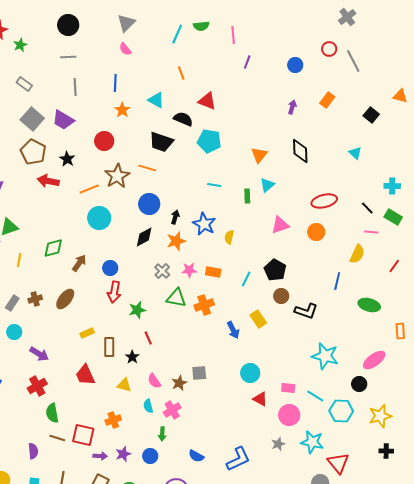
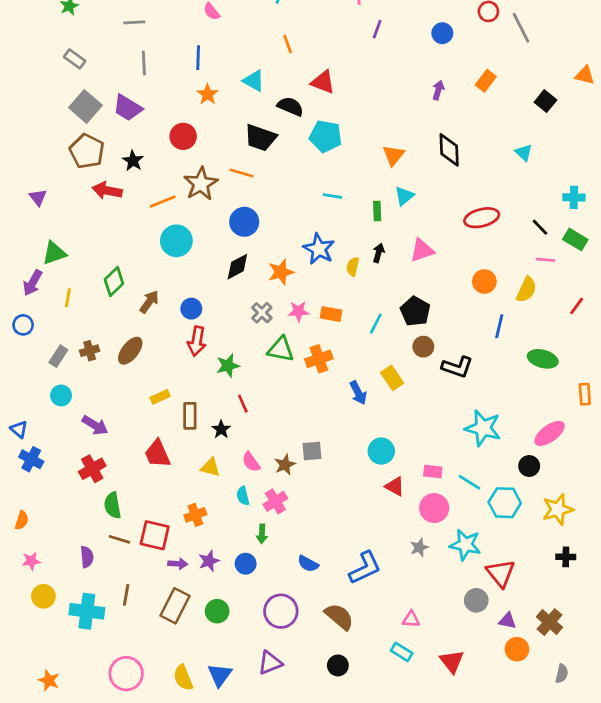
black arrow: (175, 217) -> (379, 253), moved
orange circle: (316, 232) -> (484, 281), moved
green diamond: (53, 248) -> (114, 281), turned -30

